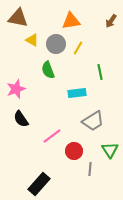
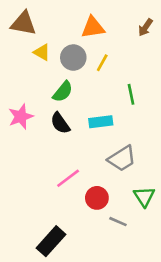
green semicircle: (48, 70) -> (63, 92), turned -120
black semicircle: (21, 119) -> (60, 123), moved
gray line: (90, 169) -> (118, 222), turned -72

